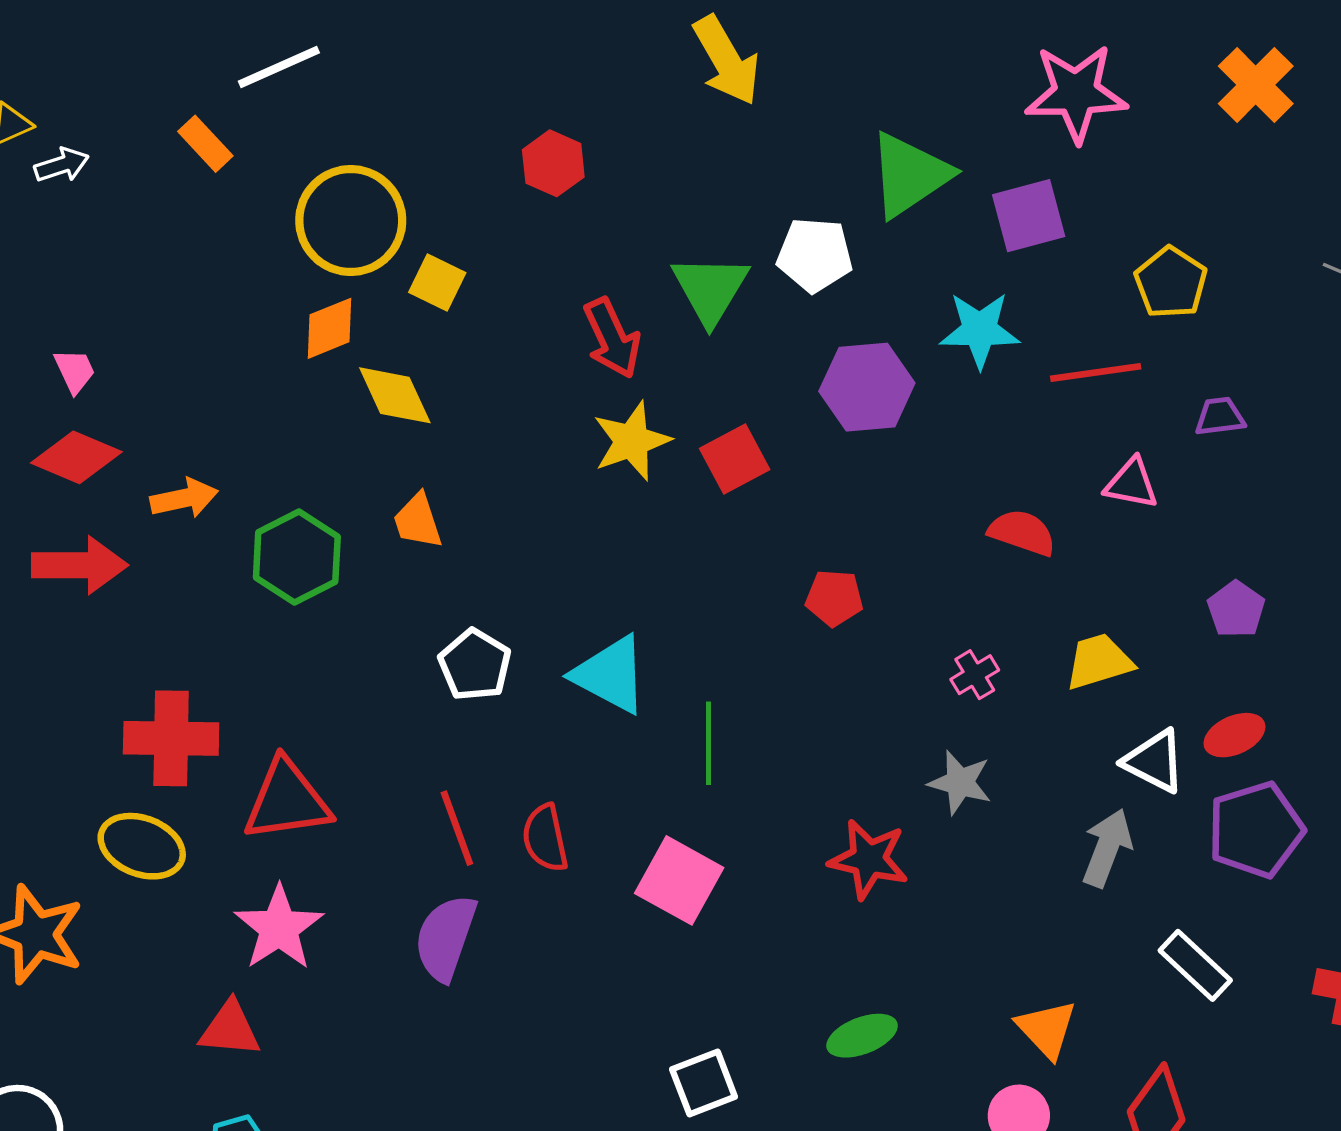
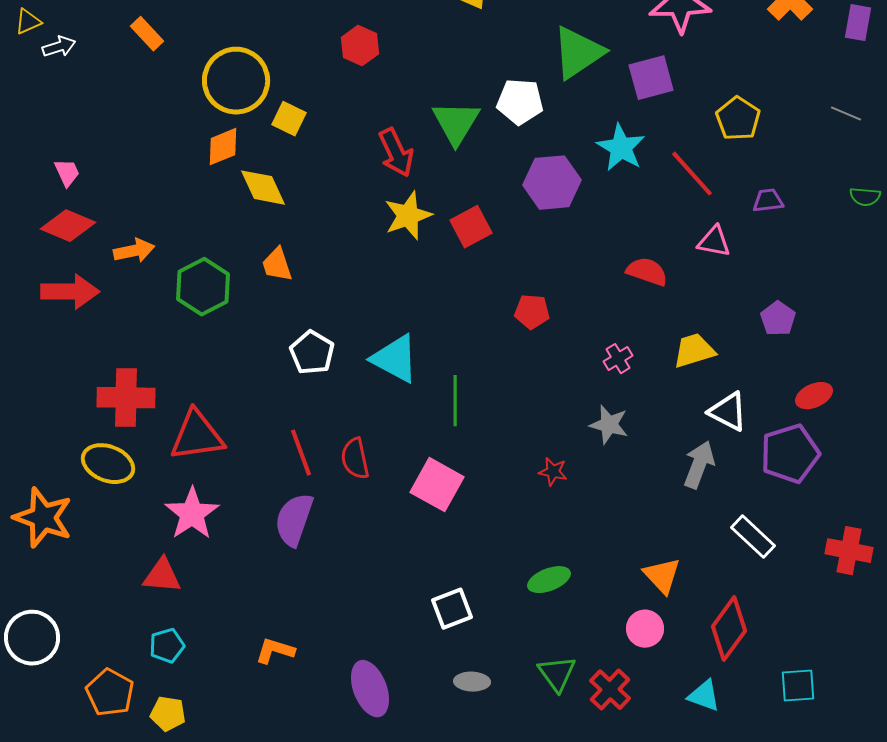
cyan star: (980, 330) -> (621, 148), turned 30
red line: (1096, 372) -> (692, 174), turned 56
red ellipse: (1234, 735) -> (814, 396), moved
red star: (869, 859) -> (553, 472), size x0.6

